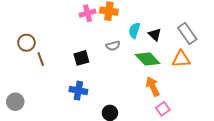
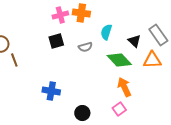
black triangle: (155, 35) -> (134, 41), moved
black square: (81, 58) -> (56, 41), moved
pink square: (163, 109) -> (119, 109), moved

